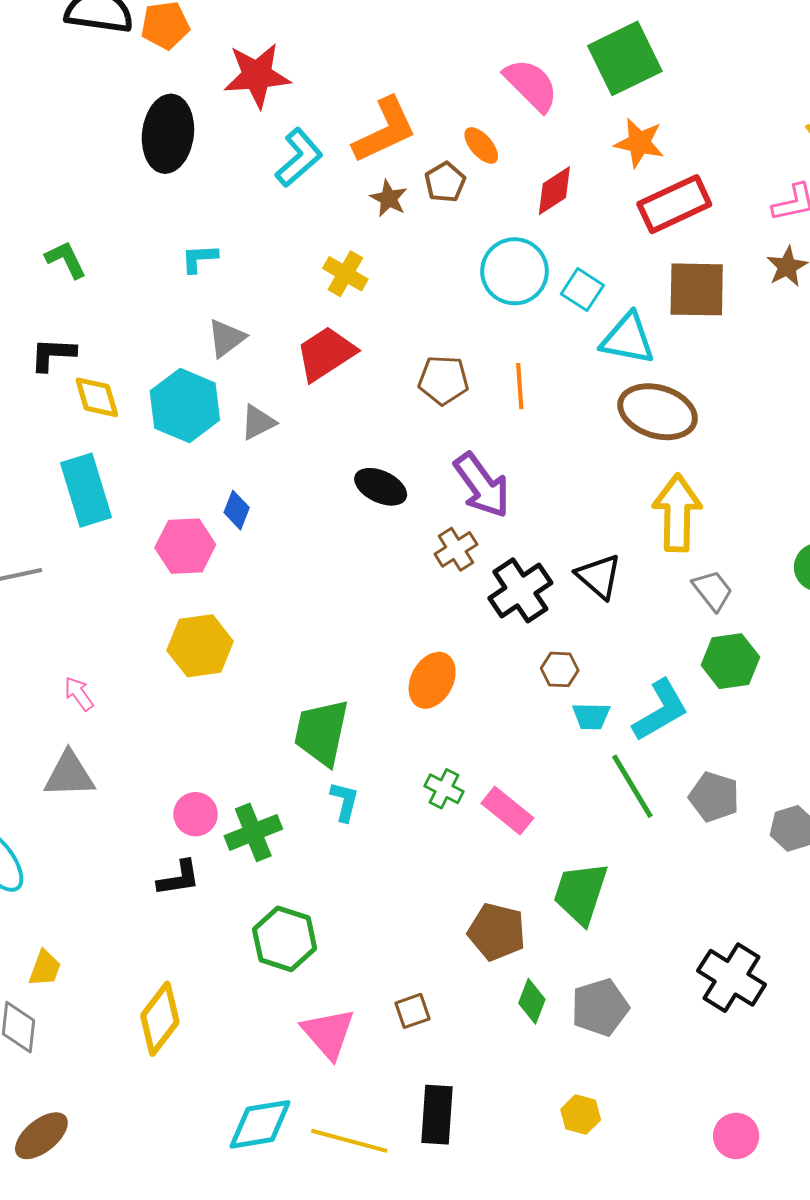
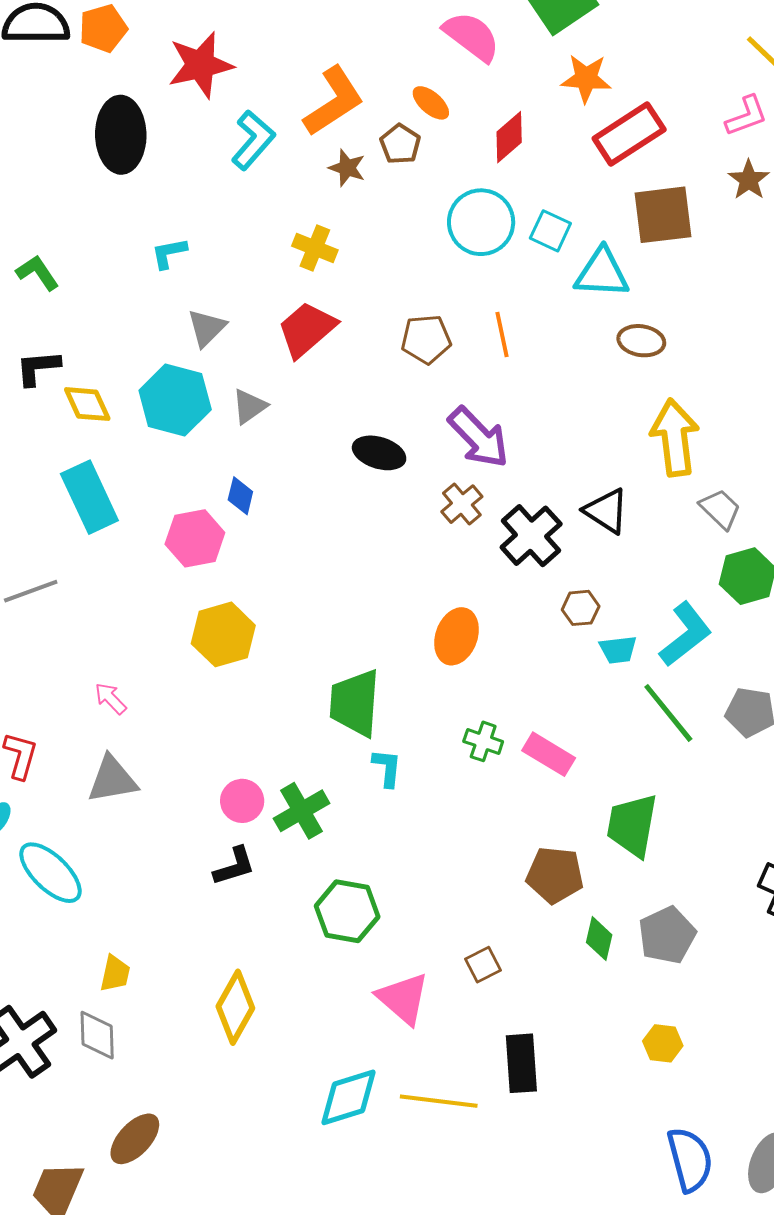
brown ellipse: (658, 412) -> (641, 341), size x0.6

